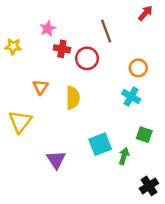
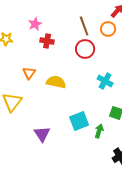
red circle: (87, 58) -> (85, 49), moved
orange circle: (138, 68) -> (108, 29), moved
yellow semicircle: (73, 98) -> (56, 82), turned -78

